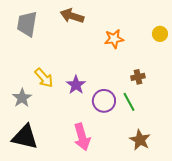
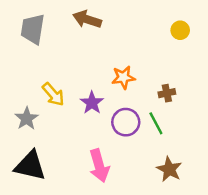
yellow circle: (160, 34) -> (180, 30), moved
orange star: (114, 39) -> (123, 77), moved

